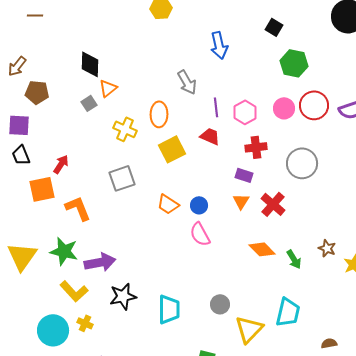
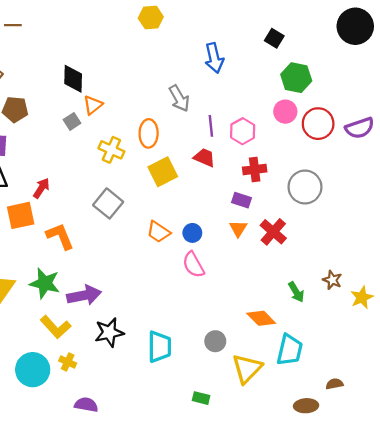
pink circle: (284, 108) -> (285, 112), moved
gray square: (122, 178) -> (108, 203), turned -32
orange diamond: (262, 249) -> (261, 318), moved

